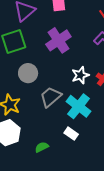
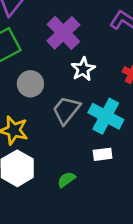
white star: (80, 75) -> (83, 69), moved
white rectangle: (71, 134) -> (103, 154), turned -32

